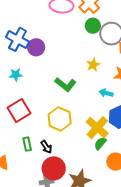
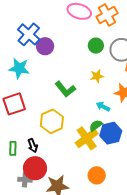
green circle: (93, 26) -> (96, 46), moved
cyan star: (16, 75) -> (19, 68), size x1.5
green semicircle: (100, 143) -> (96, 126), moved
green rectangle: (27, 144) -> (13, 148), moved

